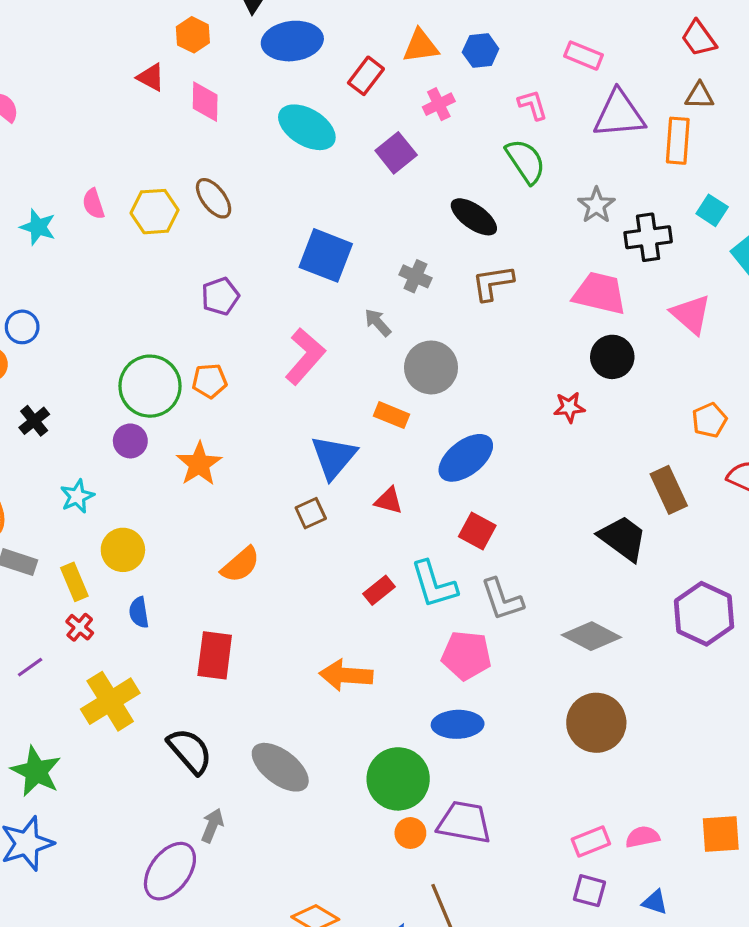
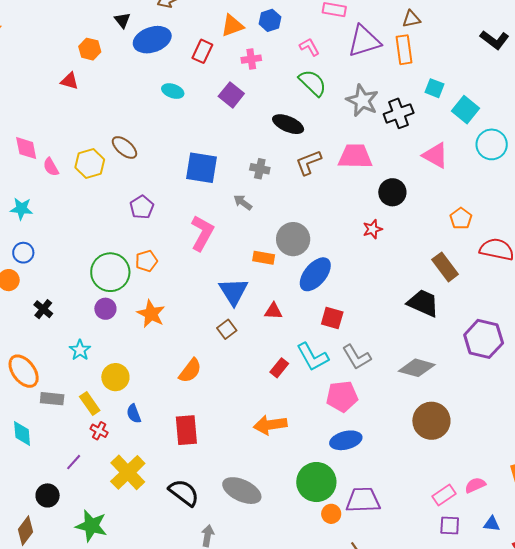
pink diamond: (205, 102) -> (26, 148), moved
pink cross: (439, 104) -> (251, 59), turned 30
cyan ellipse: (307, 127) -> (173, 91), size x0.6
gray star: (596, 205) -> (362, 101), size x1.4
cyan star: (38, 227) -> (21, 209), moved
pink trapezoid: (600, 293) -> (355, 156), moved
gray circle: (431, 367) -> (293, 239), moved

